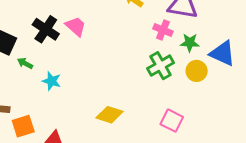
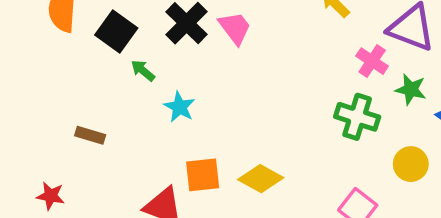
green cross: (161, 66) -> (357, 117), turned 36
yellow circle: (197, 71) -> (411, 164), moved
orange square: (23, 126) -> (203, 175), moved

